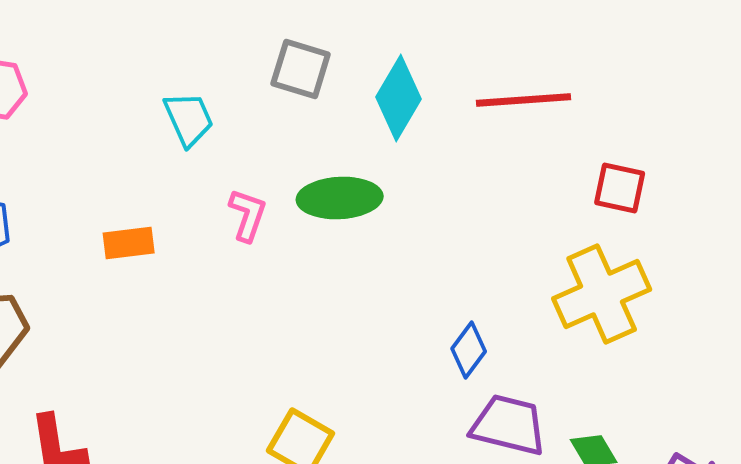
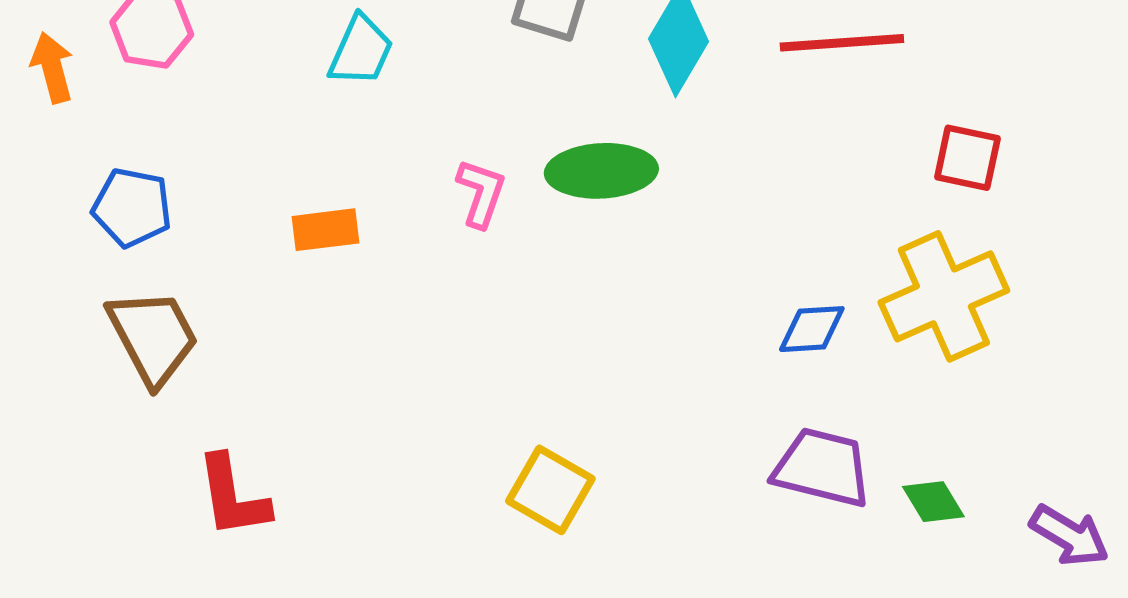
cyan trapezoid: (189, 119) -> (361, 51), moved, turned 48
blue diamond: (469, 350) -> (812, 329), moved, turned 50

